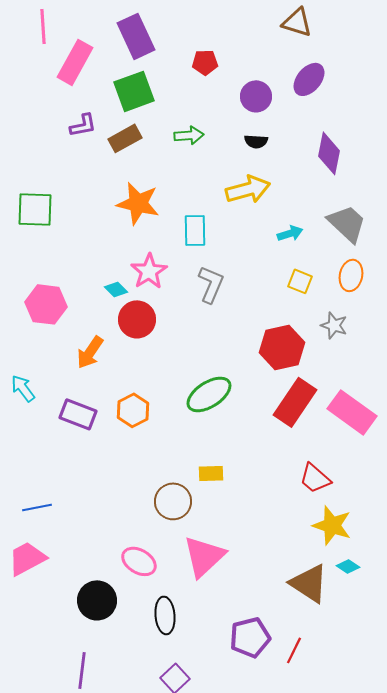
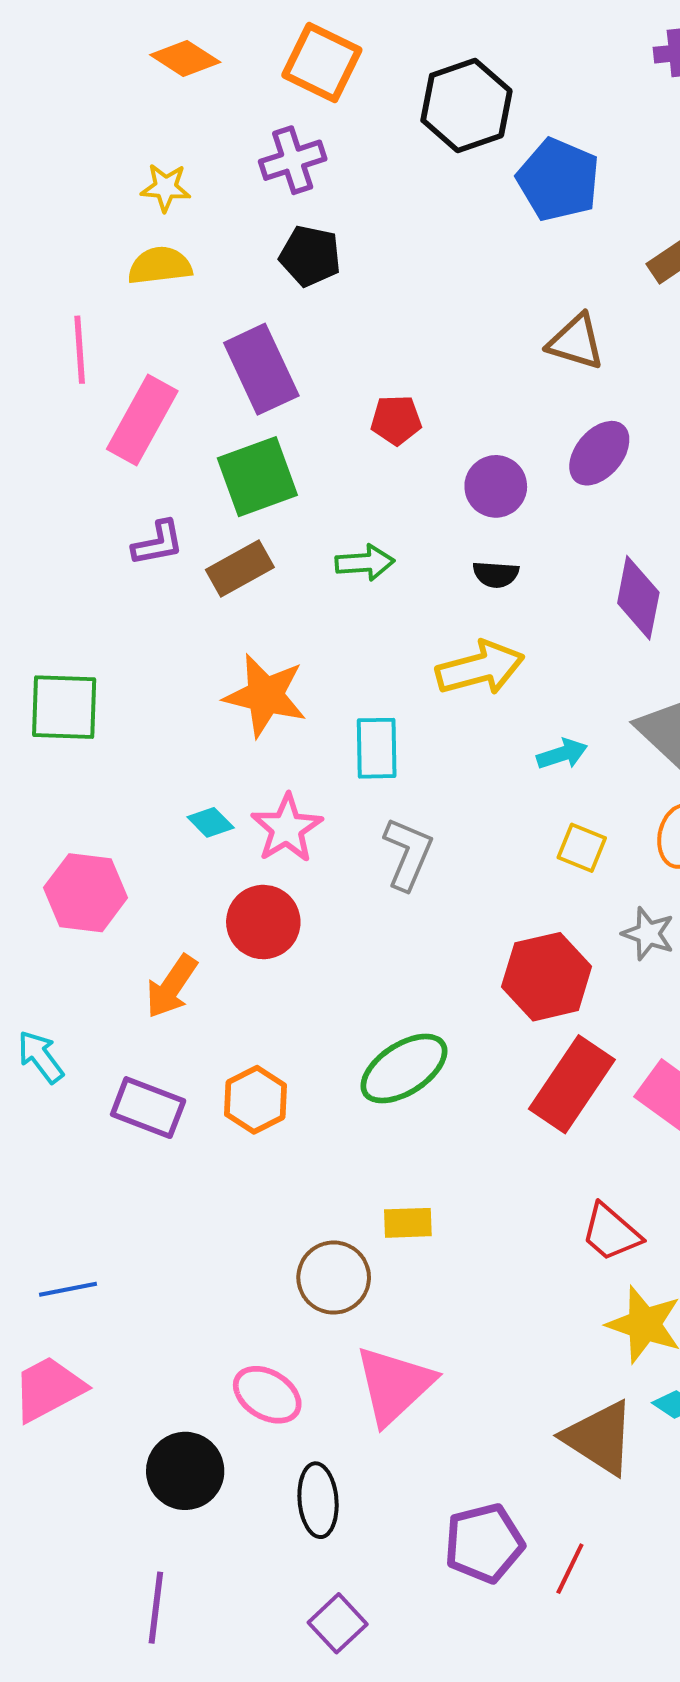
cyan diamond: (116, 289) -> (211, 822), moved

